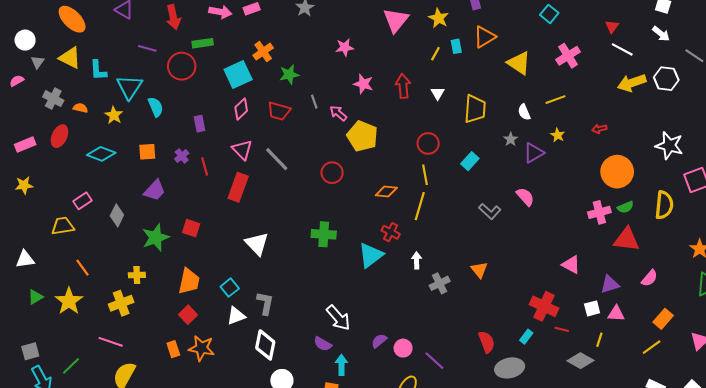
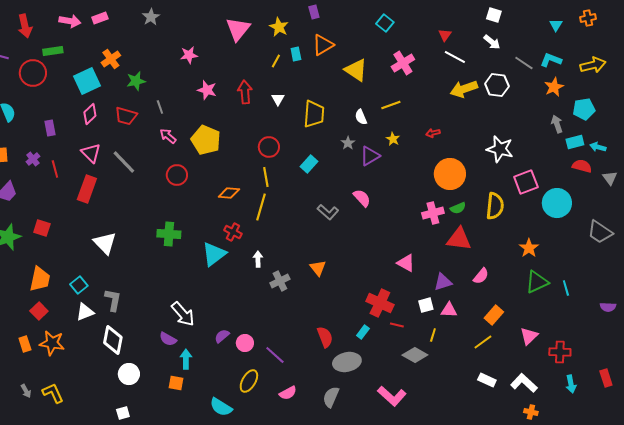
pink arrow: (338, 113) -> (168, 136), moved

